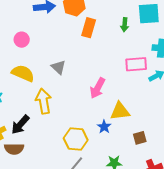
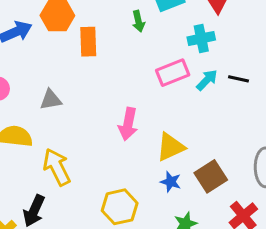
gray triangle: (59, 67) -> (51, 100), moved, turned -35
blue star: (104, 127) -> (171, 182), moved
brown square: (140, 138) -> (211, 176), size x1.5

